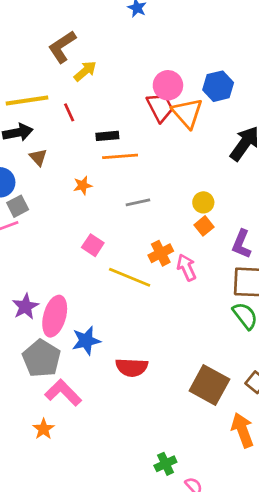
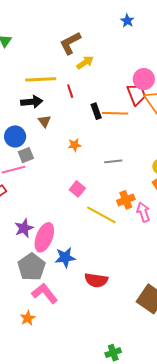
black rectangle: (107, 136) -> (96, 111), turned 70
orange line: (120, 156) -> (115, 113), moved

